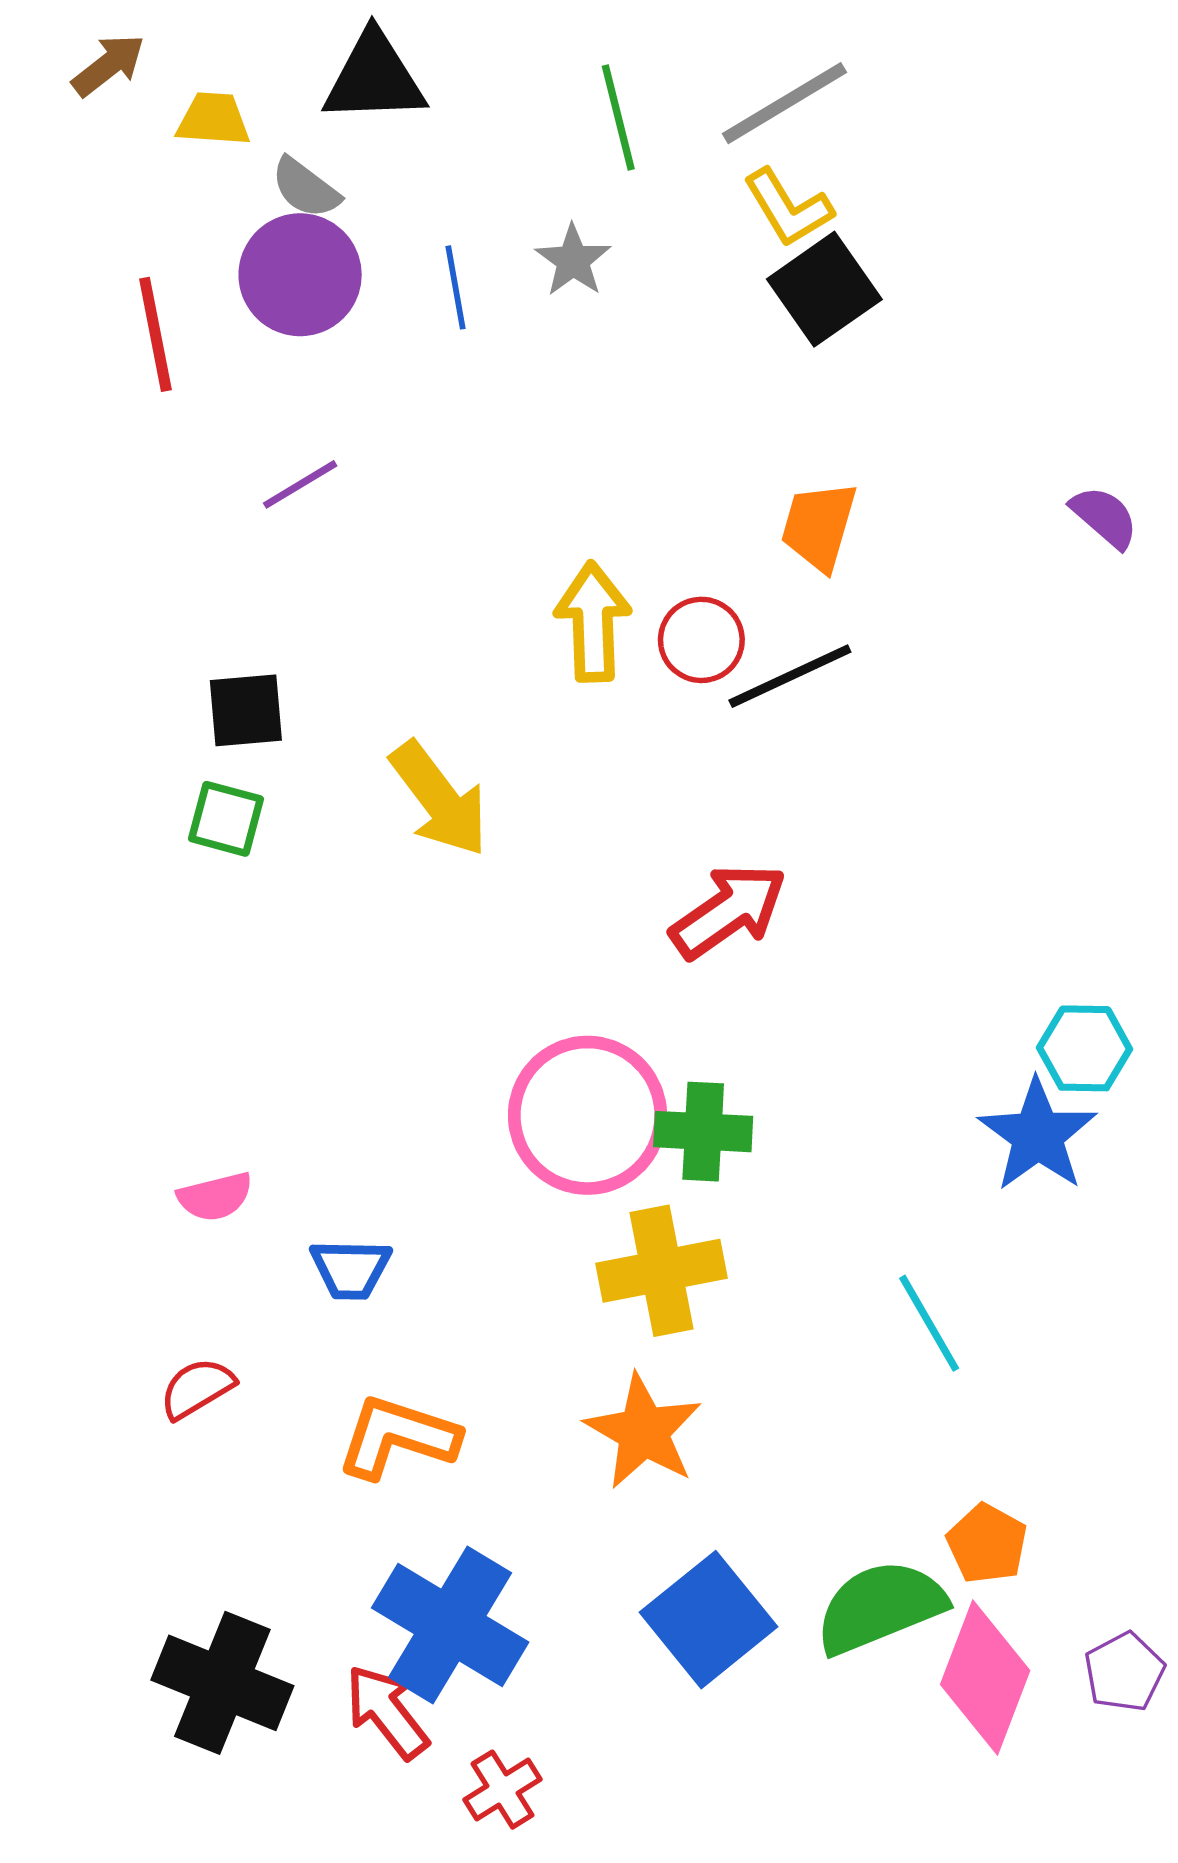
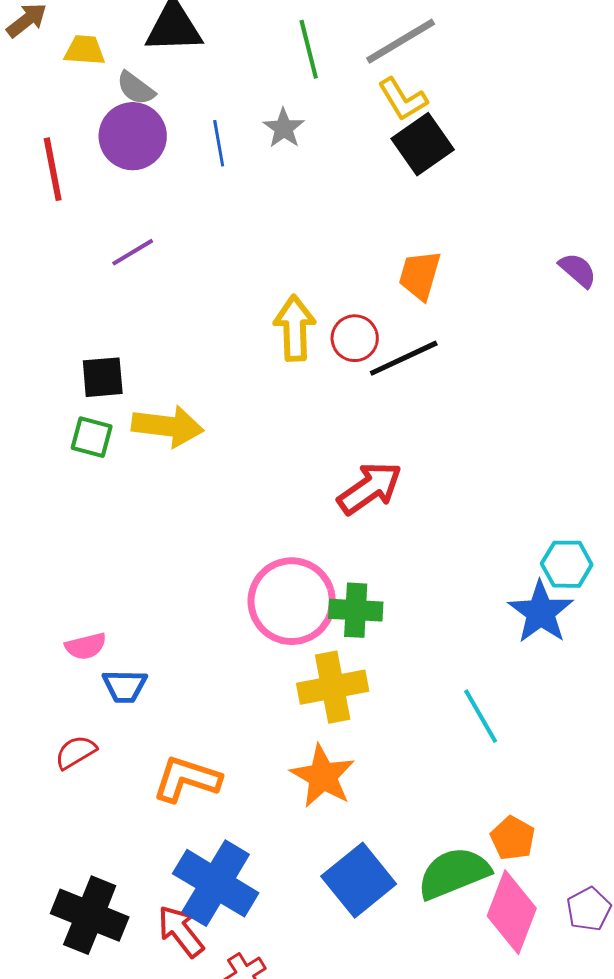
yellow arrow: (439, 799) -> (168, 426), moved, turned -46
blue trapezoid: (351, 1269) -> (125, 686), moved

